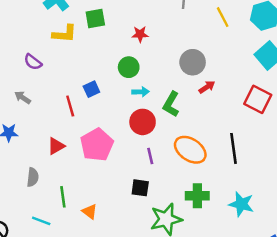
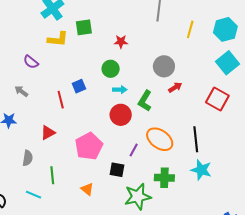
yellow line: (223, 17) -> (190, 29), turned 42
pink pentagon: (97, 145) -> (89, 146), moved
purple line: (150, 156) -> (134, 150), moved, turned 40
cyan star: (241, 204) -> (201, 170), moved
orange triangle: (90, 212) -> (87, 189), moved

